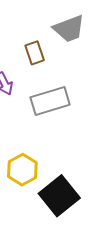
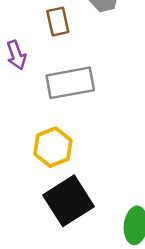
yellow hexagon: (22, 170) -> (53, 147), moved

